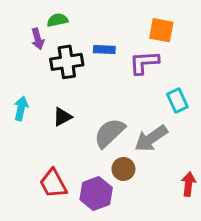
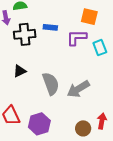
cyan rectangle: (177, 101) -> (100, 48), moved
gray semicircle: (110, 133) -> (51, 84), turned 110
brown circle: (123, 169) -> (83, 128), moved

